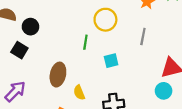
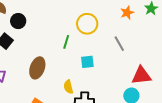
gray line: (143, 37) -> (119, 44), turned -49
yellow semicircle: (79, 93) -> (68, 87), moved

